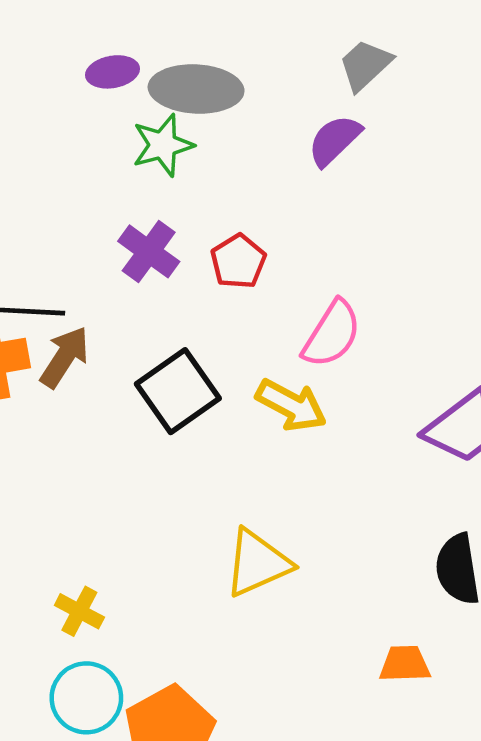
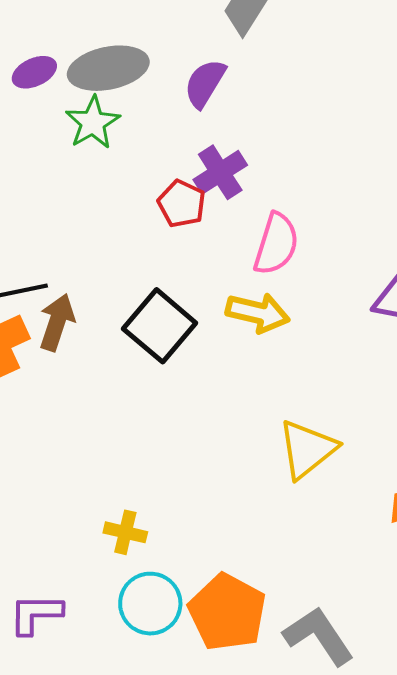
purple semicircle: (334, 140) -> (205, 83), moved
purple cross: (149, 251) -> (220, 172), moved, turned 36
yellow triangle: (258, 563) -> (307, 449), moved

